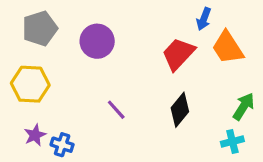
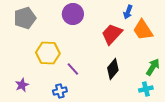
purple circle: (97, 41) -> (73, 14), moved
yellow hexagon: (30, 84) -> (48, 53), moved
blue cross: (62, 145) -> (60, 91), moved, turned -32

